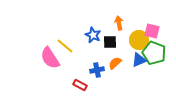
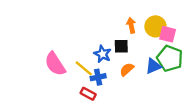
blue star: (93, 35) -> (103, 54), moved
yellow circle: (139, 40) -> (155, 26), moved
yellow line: (65, 46) -> (84, 68), moved
blue cross: (97, 70) -> (98, 77), moved

